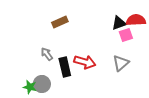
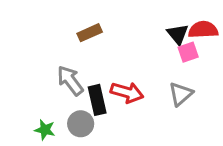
black triangle: (119, 23) -> (178, 34), turned -49
gray arrow: (47, 54) -> (70, 80), size x1.5
gray circle: (42, 84) -> (81, 124), moved

